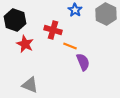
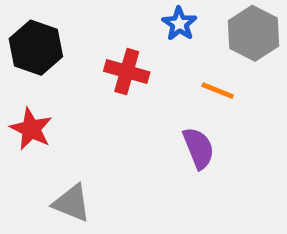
red star: (25, 44) -> (31, 129), moved
orange line: (70, 46) -> (218, 91), moved

